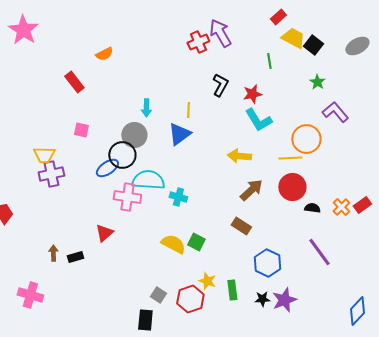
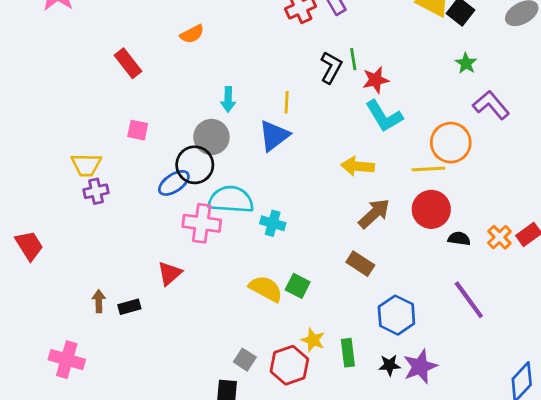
orange semicircle: (104, 54) -> (192, 34), moved
green line: (269, 61) -> (353, 59), moved
purple cross: (51, 174) -> (96, 191), size x0.7

